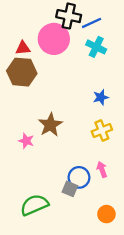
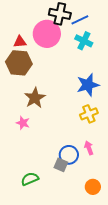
blue star: (101, 97) -> (88, 85), size x1.6
brown star: (50, 125) -> (35, 98), moved
green semicircle: (34, 205) -> (30, 179), size x0.7

